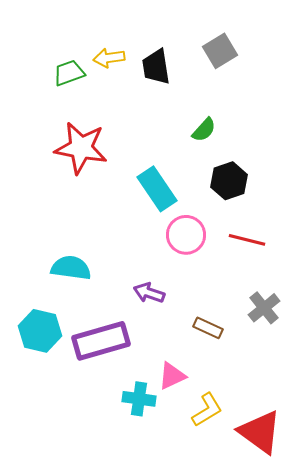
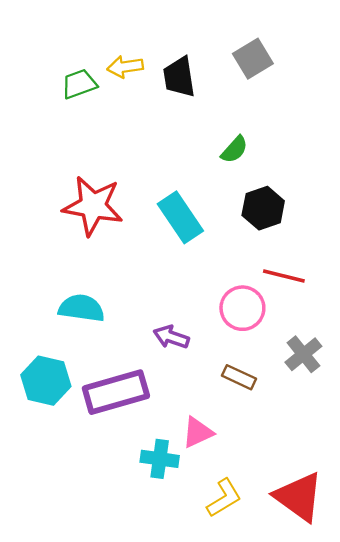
red star: (81, 148) -> (93, 206), moved
pink circle: (186, 235) -> (242, 308), moved
yellow L-shape: (207, 410) -> (224, 498), moved

